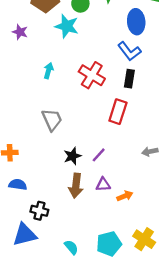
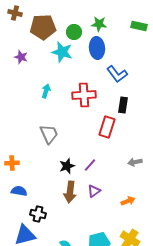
blue ellipse: (136, 22) -> (97, 48), moved
red cross: (92, 75) -> (84, 95), turned -35
black rectangle: (129, 79) -> (123, 105), moved
purple triangle: (103, 185) -> (94, 191), turned -32
orange arrow: (125, 196) -> (128, 201), moved

